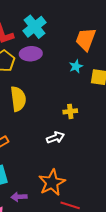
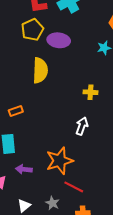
purple ellipse: (31, 54) -> (59, 40), moved
white arrow: (55, 138) -> (82, 126), moved, turned -60

